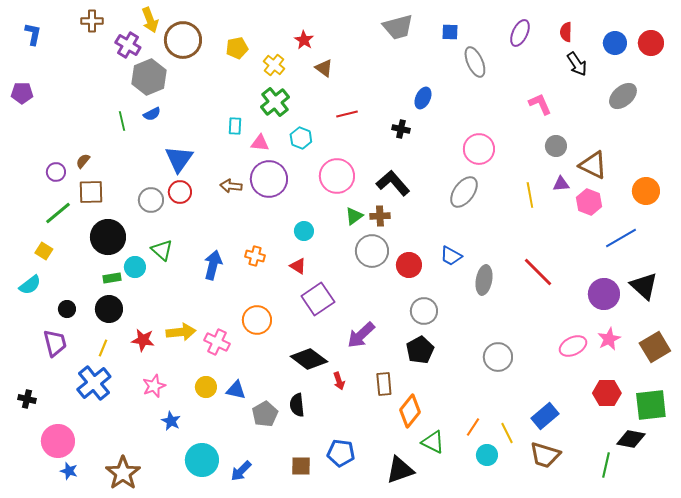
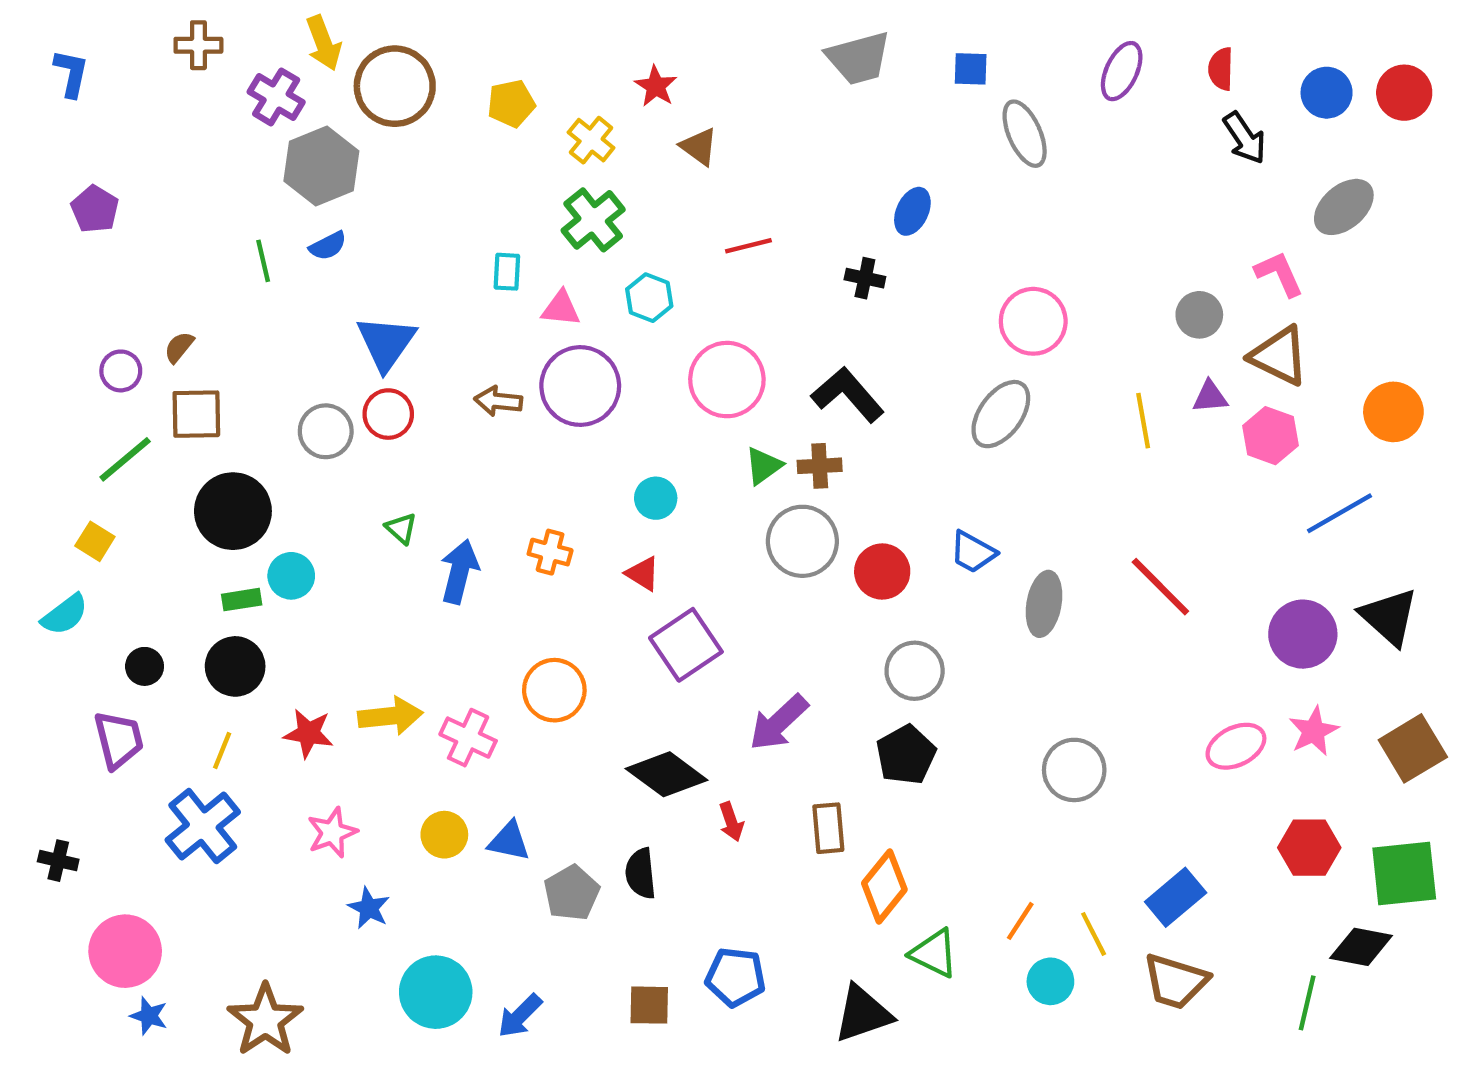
purple pentagon: (22, 93) -> (95, 209), moved, turned 30
pink L-shape: (540, 104) -> (1279, 274), moved
green triangle: (162, 250) -> (401, 528), moved, size x0.7

